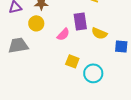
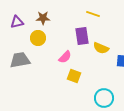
pink semicircle: (63, 34) -> (65, 57), moved
cyan circle: (93, 73) -> (104, 98), moved

